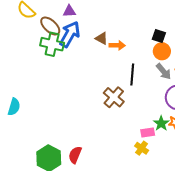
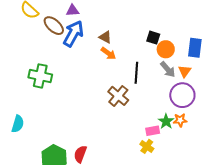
black square: (159, 36) -> (153, 38), moved
green cross: (52, 44) -> (40, 76), moved
orange arrow: (117, 45) -> (108, 53), moved, turned 35
cyan semicircle: (14, 107) -> (18, 124), moved

